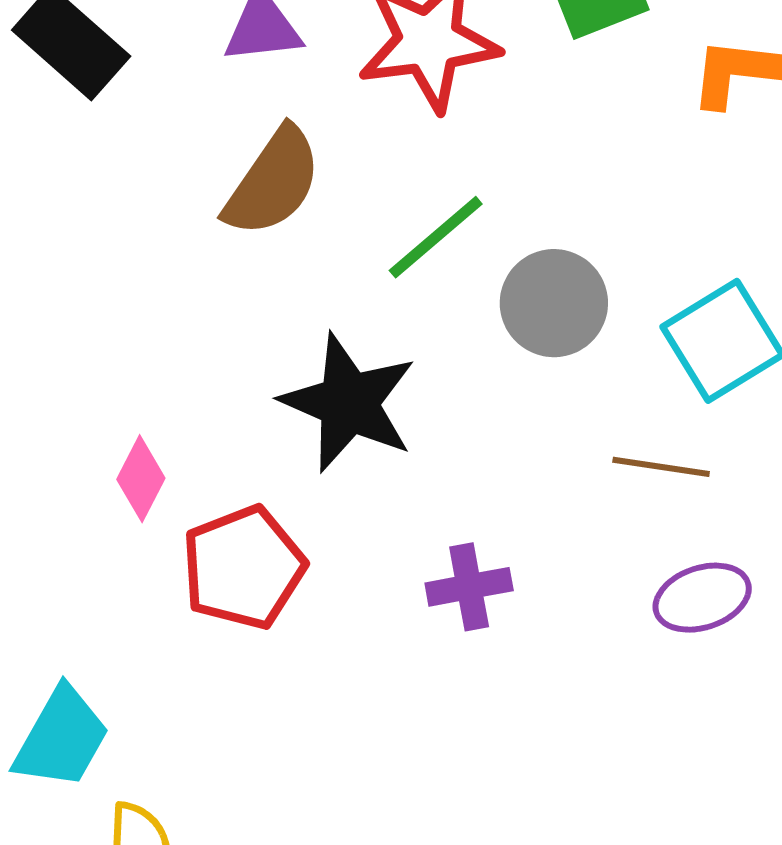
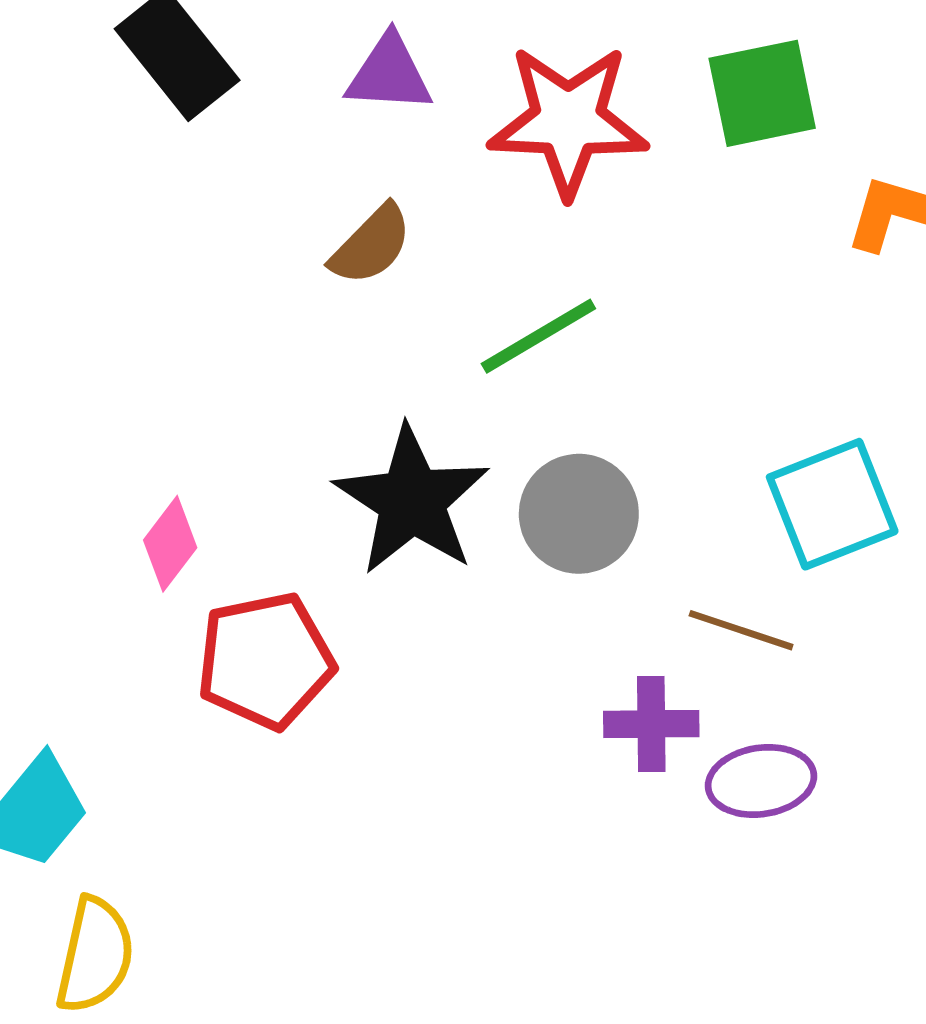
brown semicircle: (273, 182) -> (371, 245), size x0.7
gray circle: (554, 303) -> (579, 514), moved
purple cross: (469, 587) -> (651, 724), moved

